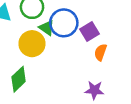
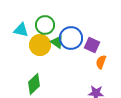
purple square: (89, 31) -> (92, 45), turned -35
yellow circle: (32, 44) -> (40, 45), moved

